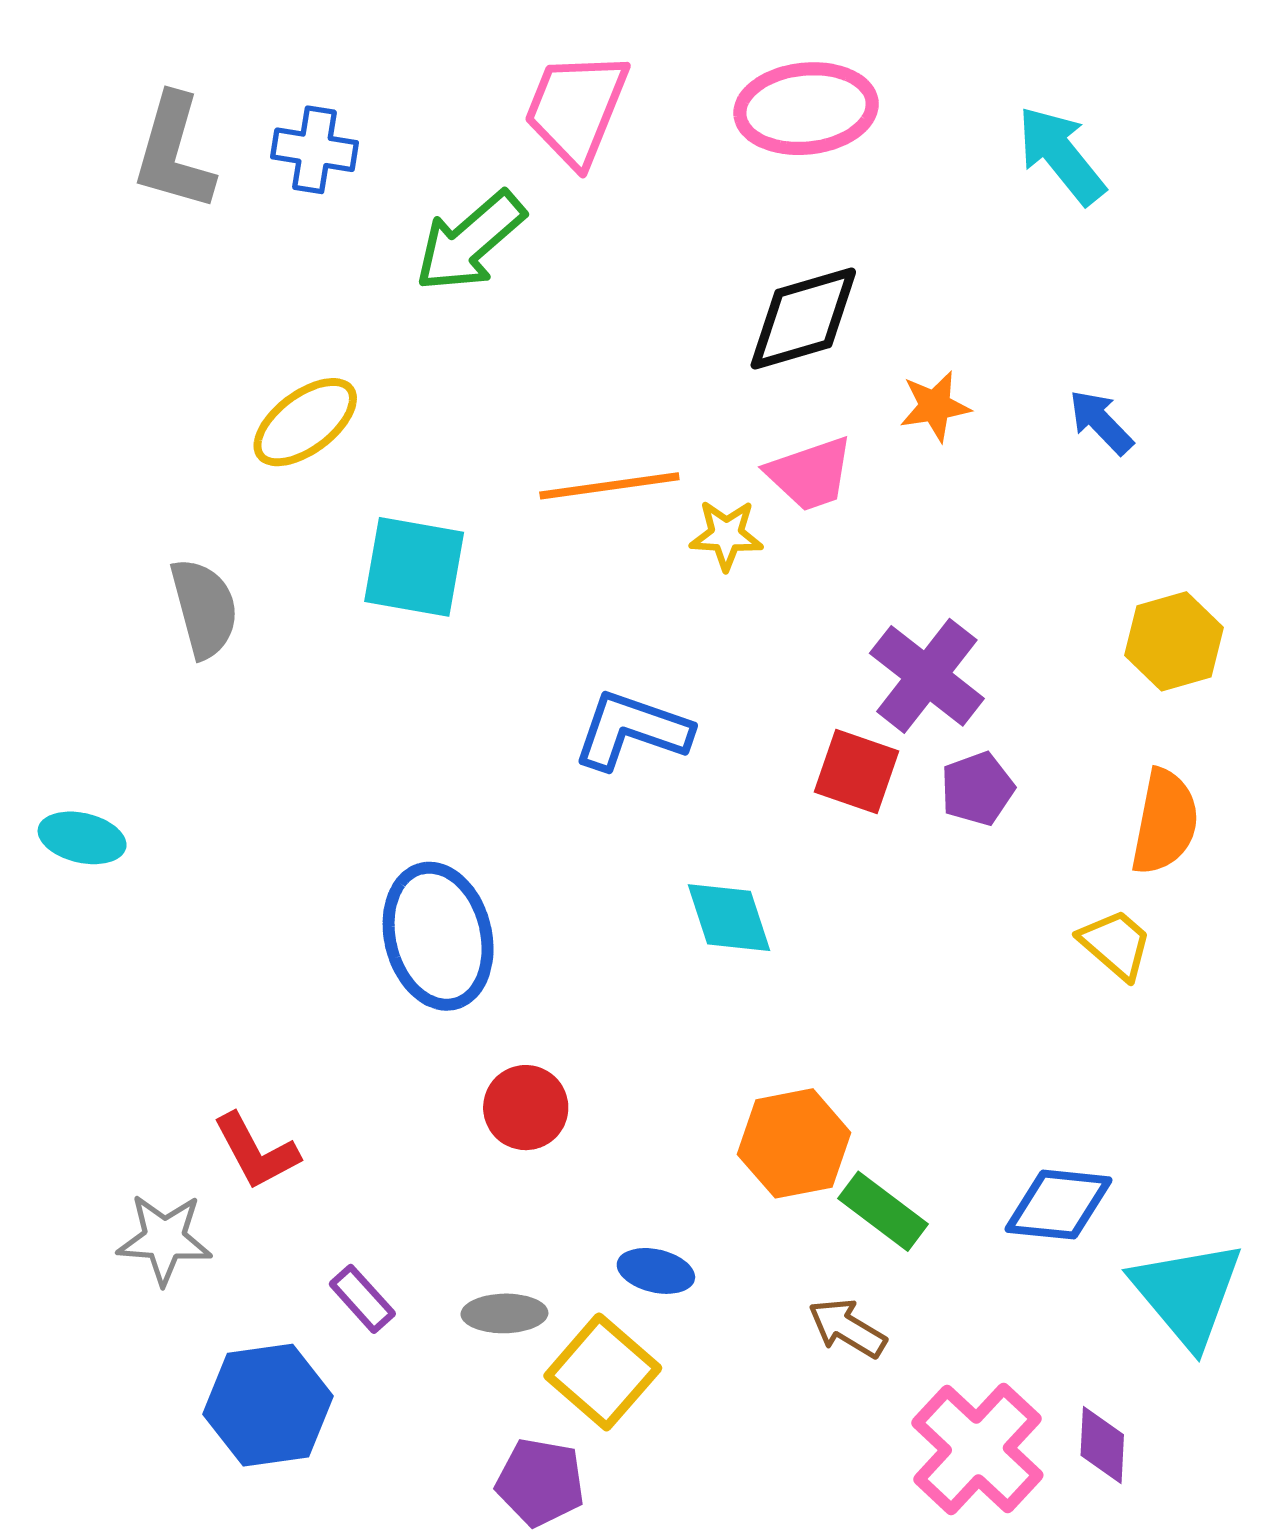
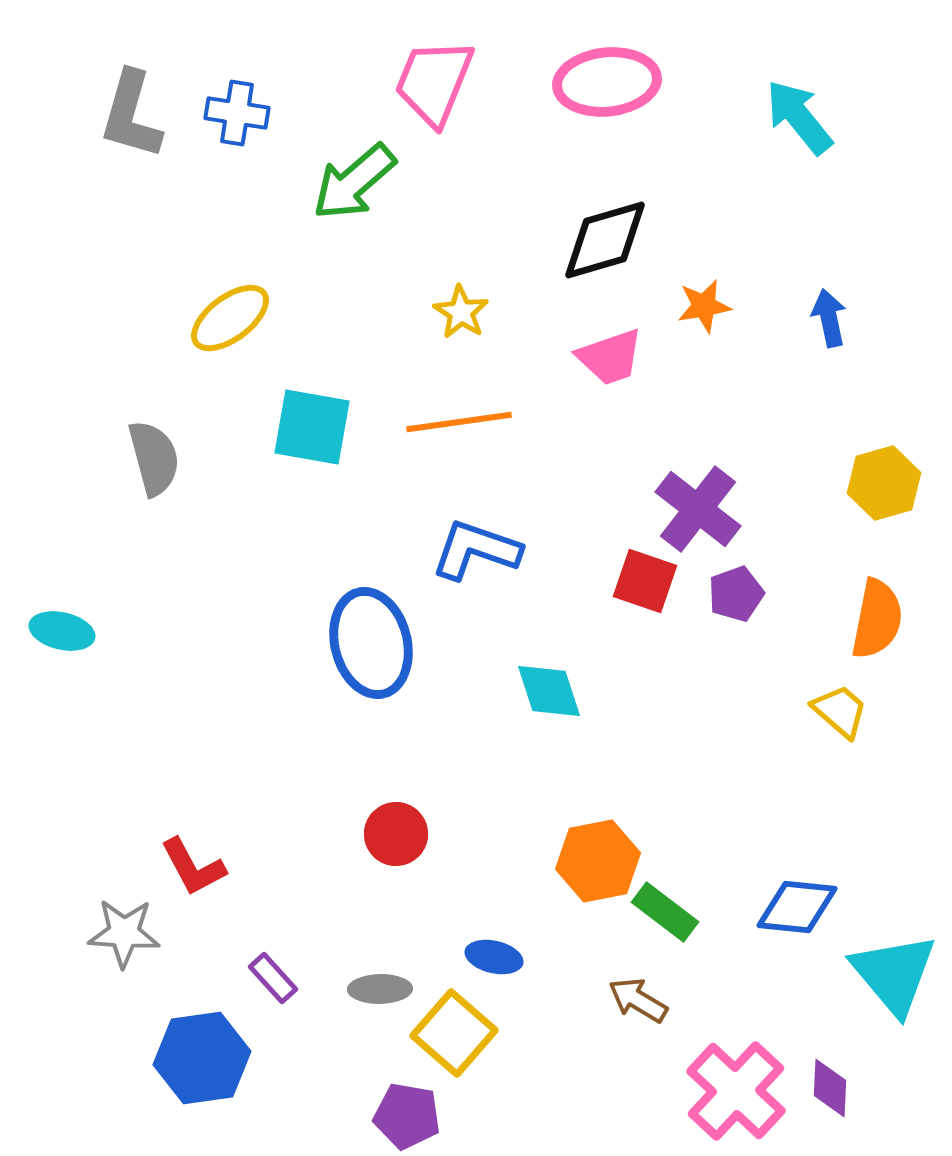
blue arrow: (1101, 422) -> (829, 318), turned 32
orange line: (609, 486) -> (459, 422), moved
yellow star: (726, 535) -> (461, 312), moved, turned 30
blue ellipse: (438, 936) -> (371, 643), moved

